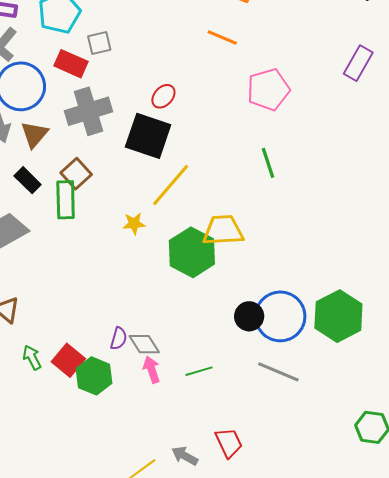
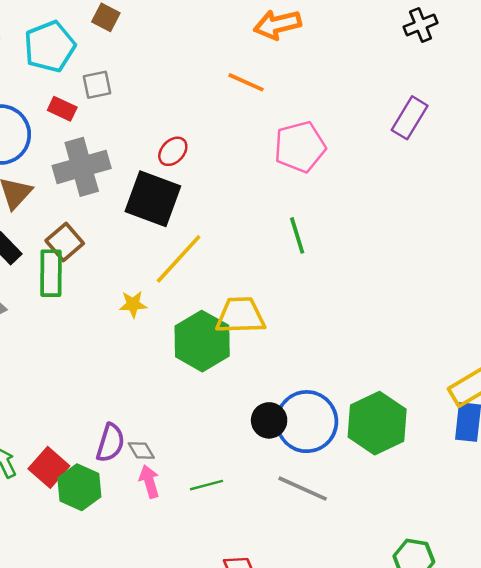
red rectangle: (71, 64) -> (62, 109), size x0.7
purple semicircle: (119, 338) -> (110, 443), size x1.4
gray diamond: (144, 344) -> (141, 450), size x0.7

